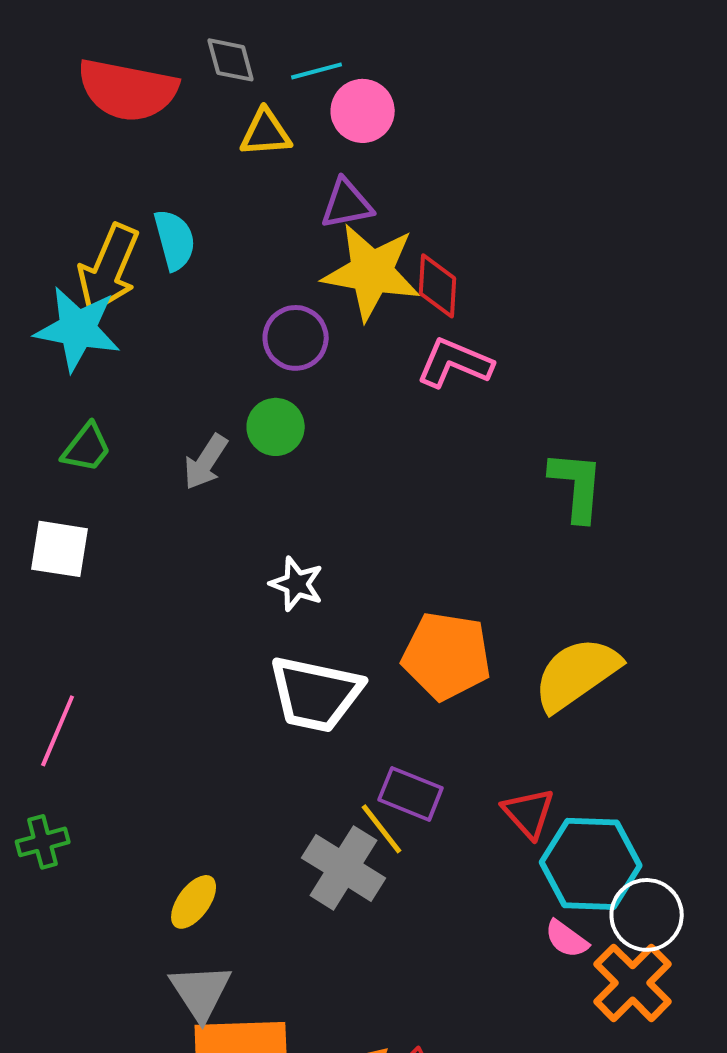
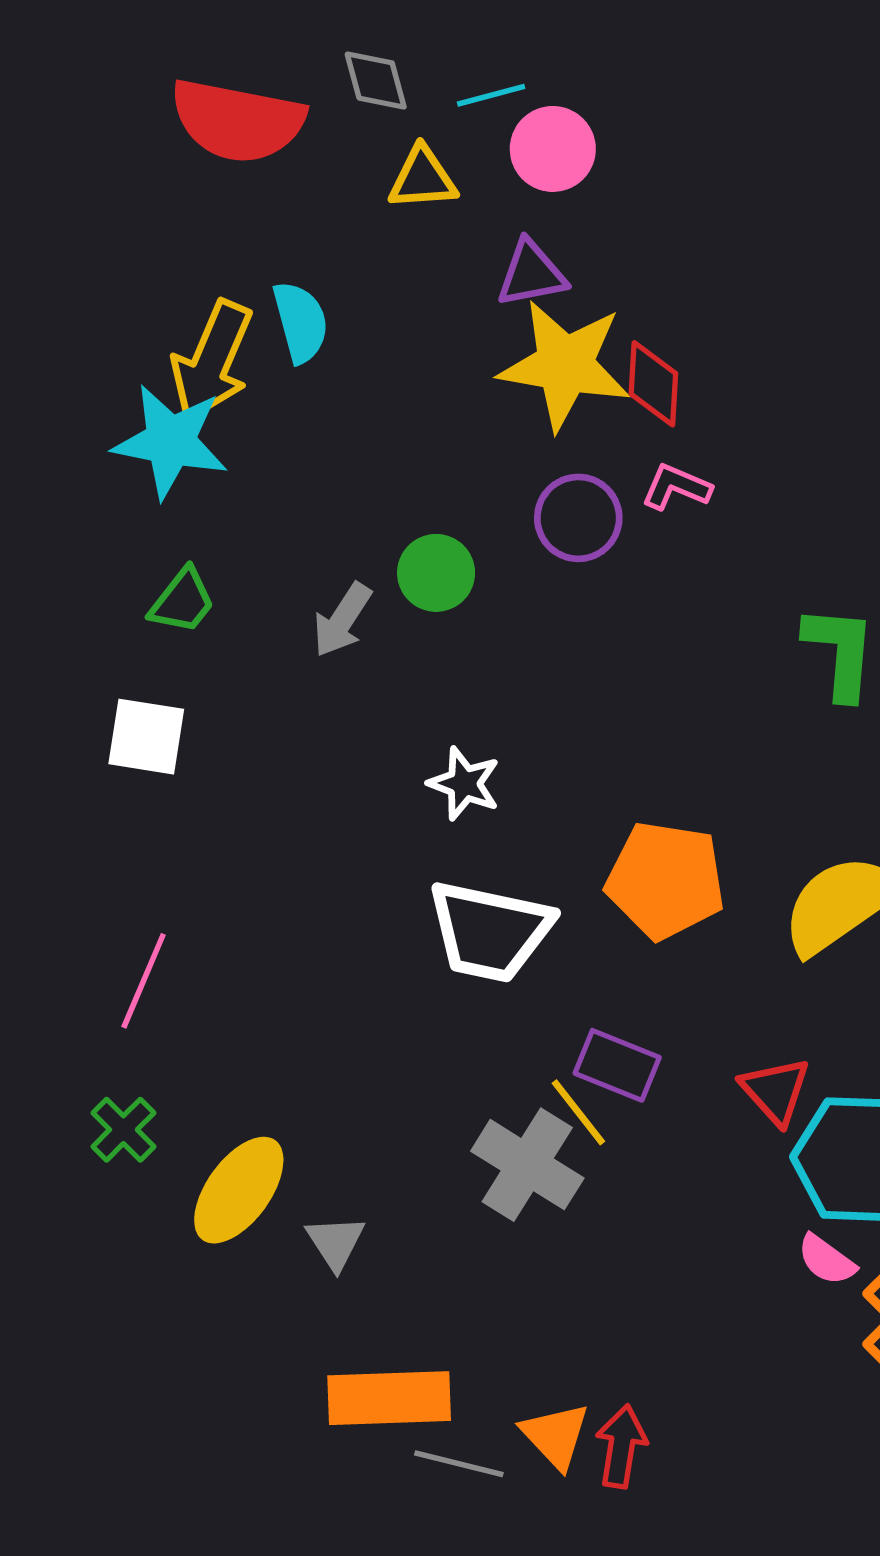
purple circle: (296, 338) -> (578, 518), moved
pink L-shape: (455, 363) -> (676, 487), size x0.7
green cross: (43, 842) -> (123, 1130), turned -30
yellow ellipse: (194, 902) -> (239, 1190), moved, size x1.5
gray triangle: (201, 992) -> (335, 1242), moved, size x0.7

